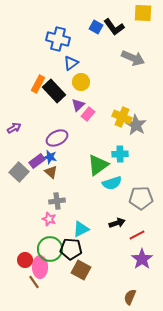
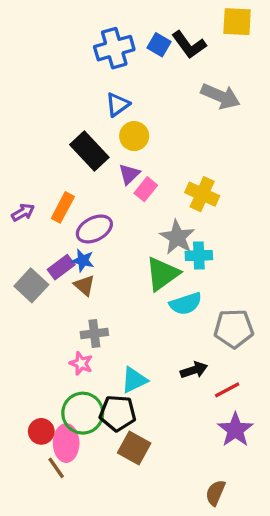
blue cross: (58, 39) -> (114, 48), moved, turned -30
orange rectangle: (38, 84) -> (63, 207), moved
gray star: (136, 125) -> (177, 237), moved

